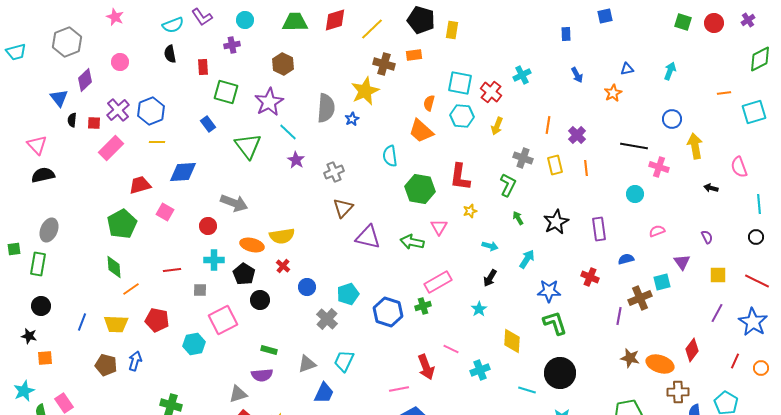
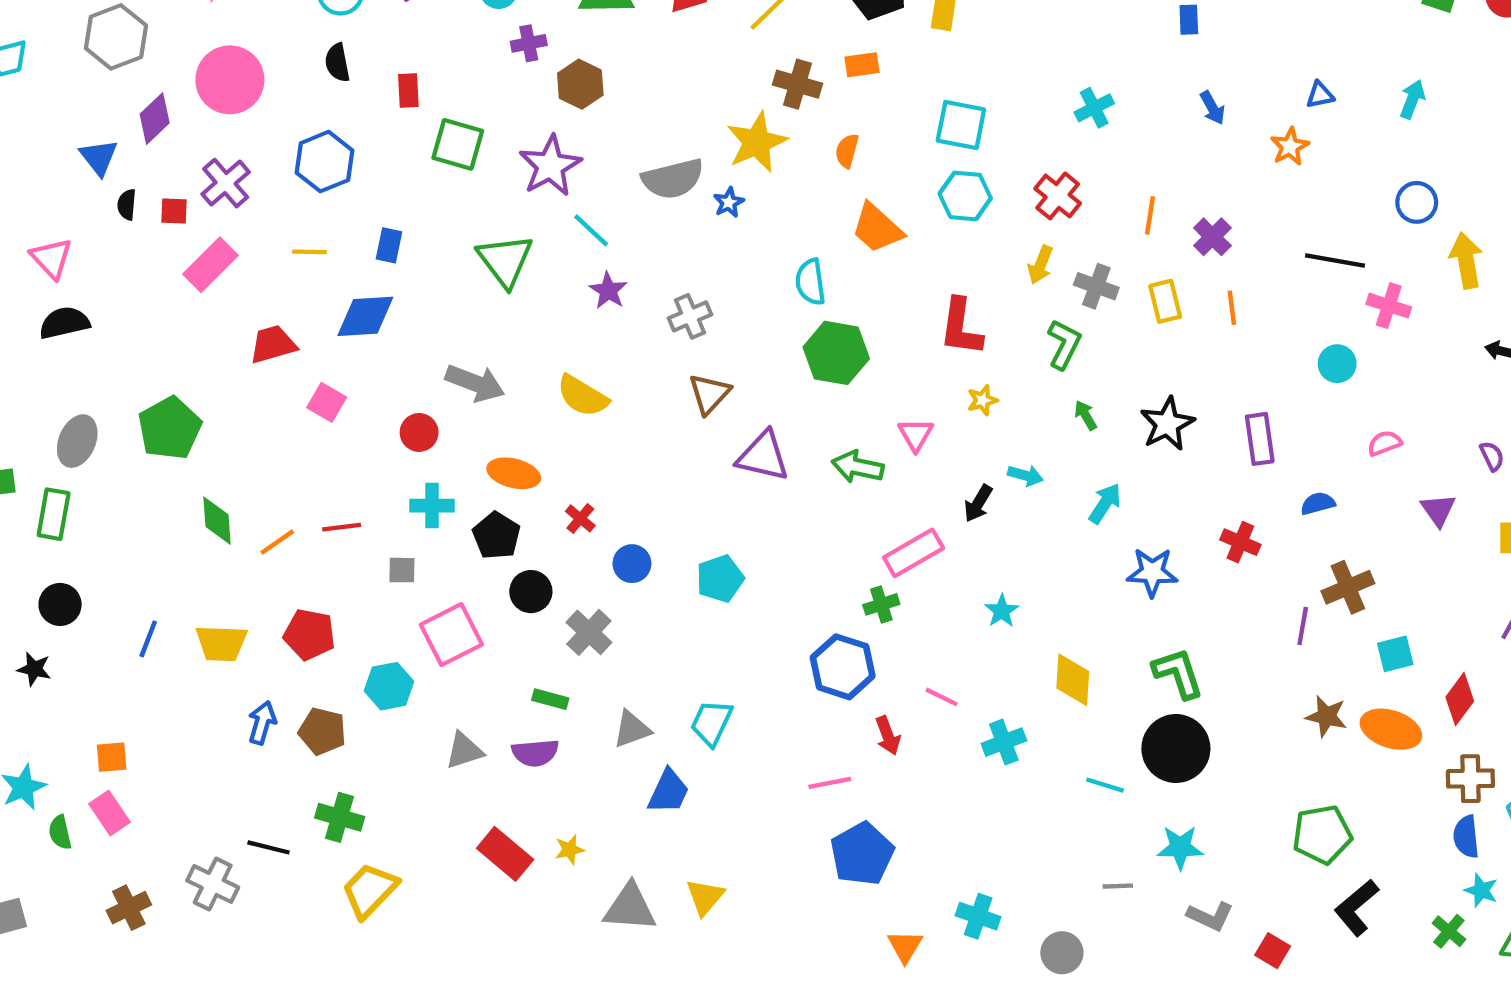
purple cross: (232, 45) -> (529, 43), moved
pink circle: (120, 62) -> (230, 80), size x1.8
red cross: (491, 92) -> (1058, 196), moved
orange semicircle: (429, 103) -> (847, 151), moved
gray semicircle: (326, 108) -> (673, 179), turned 72
blue hexagon: (151, 111) -> (324, 162), moved
blue rectangle: (208, 124) -> (389, 245), moved, turned 49
yellow arrow: (497, 126) -> (1040, 265), moved
green hexagon: (420, 189) -> (836, 353), moved
green pentagon: (122, 224) -> (170, 428), moved
yellow semicircle: (282, 236) -> (582, 396), moved, turned 40
black arrow: (490, 278) -> (978, 503), moved
cyan square: (662, 282) -> (1395, 654), moved
orange line: (131, 289) -> (277, 542), moved
blue hexagon: (388, 312) -> (843, 667), moved
gray cross: (327, 319) -> (589, 632), moved
green L-shape: (555, 323) -> (1178, 673), moved
orange square: (45, 358) -> (112, 757), moved
brown pentagon: (106, 365) -> (322, 731), moved
red arrow: (426, 367) -> (888, 736), size x0.7
brown cross: (678, 392) -> (1470, 779), moved
gray triangle: (238, 394) -> (464, 751), moved

